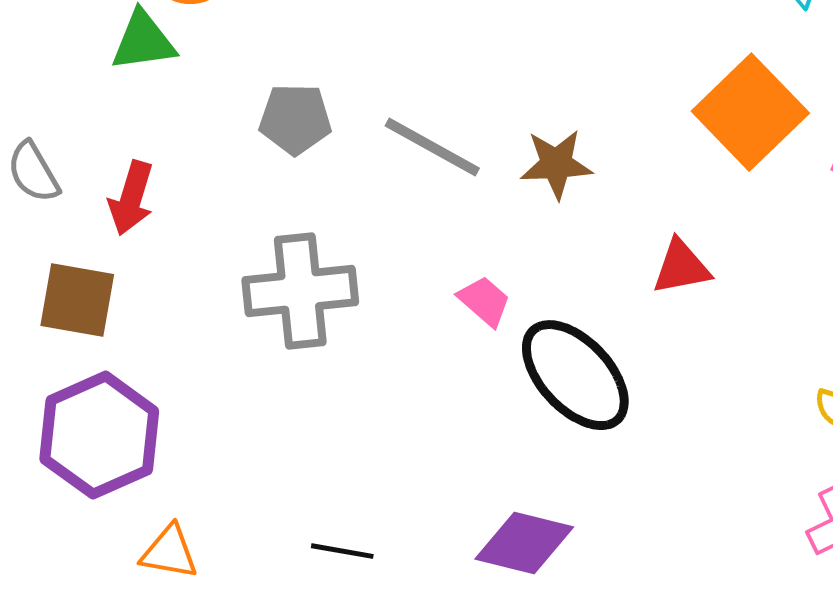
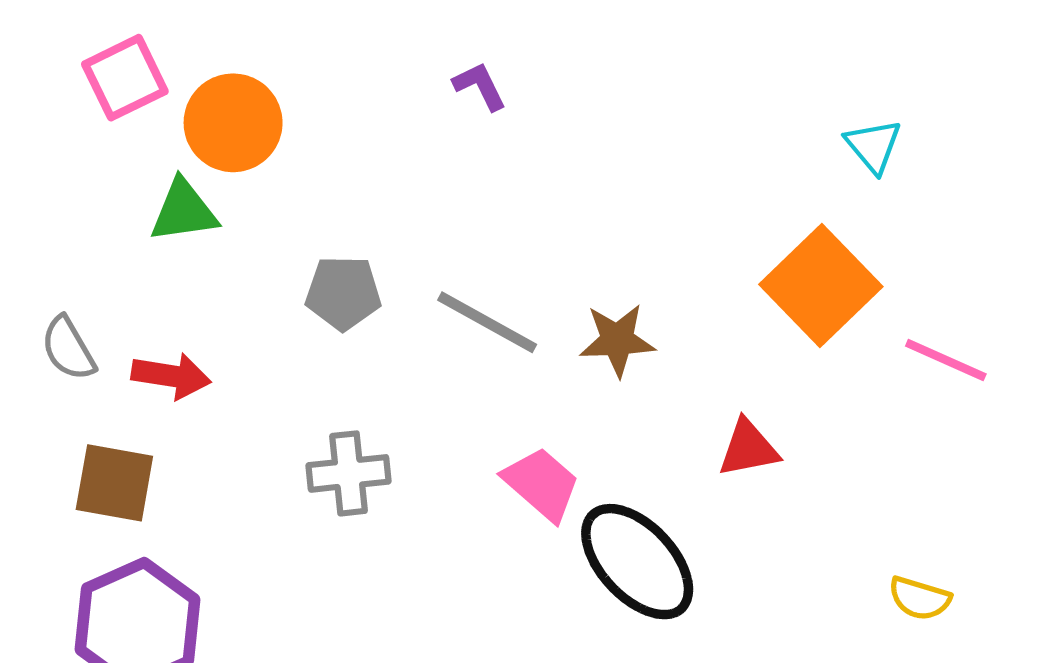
red arrow: (131, 198) -> (171, 376), turned -98
gray cross: (300, 291) -> (348, 473), size x0.7
pink trapezoid: (484, 301) -> (542, 484), size x1.4

